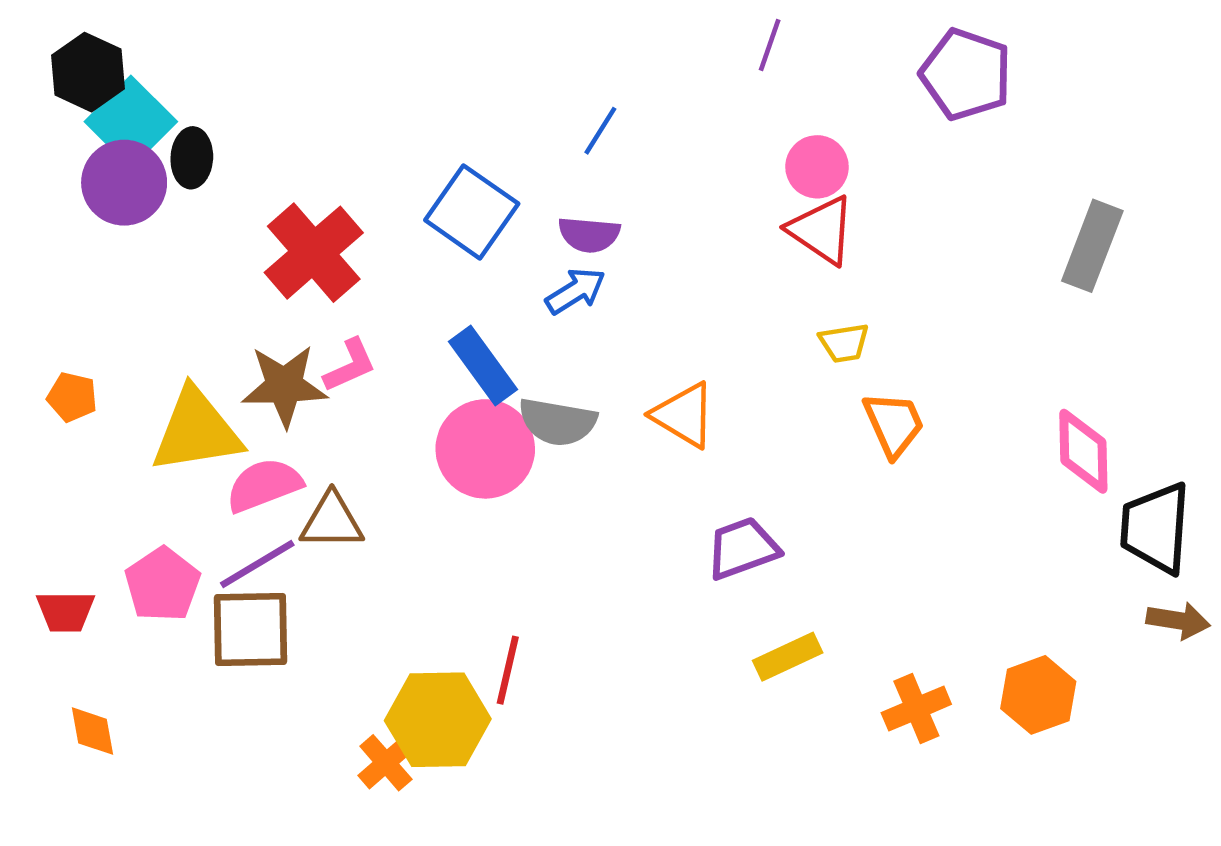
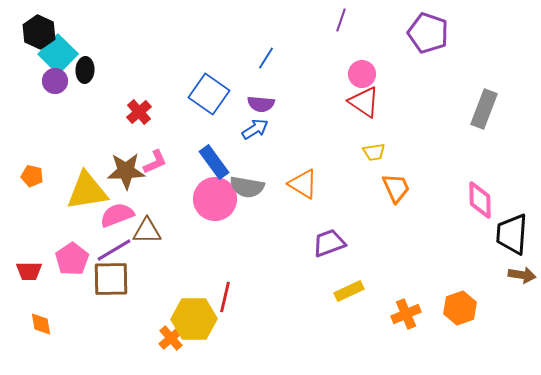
purple circle: (124, 183) -> (55, 81), size x0.7
red cross: (314, 253) -> (139, 112), size x0.6

